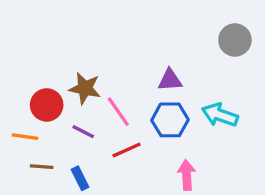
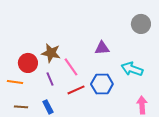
blue hexagon: (170, 120) -> (102, 84), moved
purple line: (83, 132) -> (50, 79), turned 40
brown line: (42, 167) -> (21, 107), moved
pink arrow: (187, 175) -> (142, 105), moved

